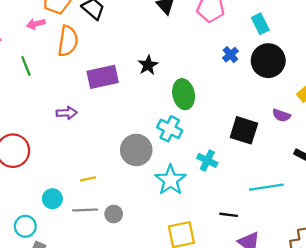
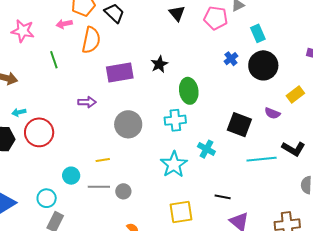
cyan cross: (170, 129) -> (175, 120), turned -35
gray circle: (136, 150) -> (128, 124), moved
cyan line: (266, 187) -> (262, 159), moved

